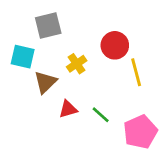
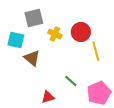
yellow cross: (77, 64) -> (55, 34), moved, turned -32
brown triangle: (45, 82) -> (32, 58), turned -36
red triangle: (68, 109) -> (48, 97), moved

